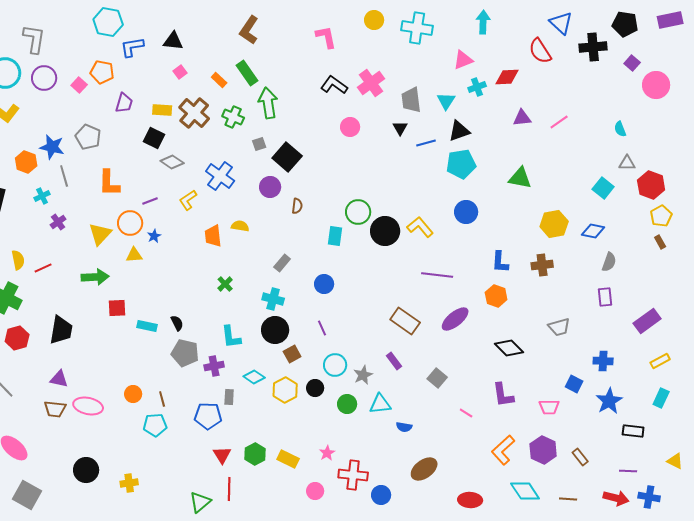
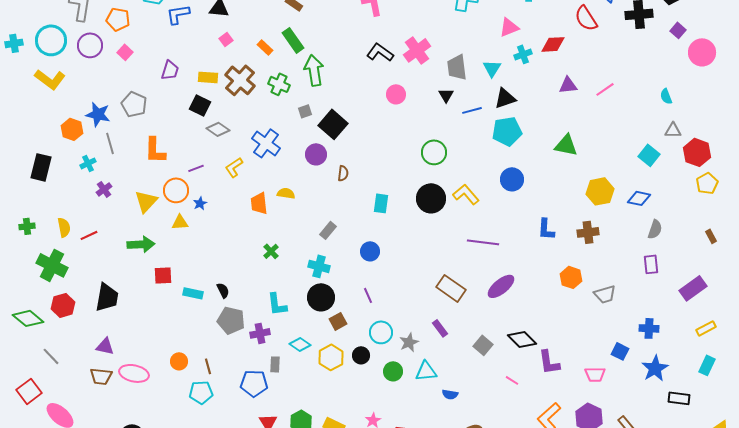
orange pentagon: (102, 72) -> (118, 19), moved
green circle: (358, 212) -> (434, 152), moved
brown rectangle: (660, 242) -> (711, 236), moved
orange hexagon: (496, 296) -> (571, 277), moved
black diamond: (509, 348) -> (522, 339), moved

